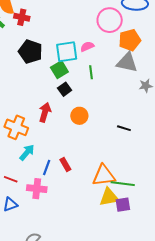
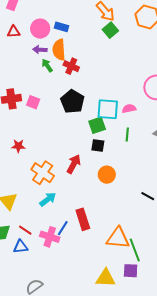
black square: (65, 89) -> (98, 145), turned 32
red rectangle: (65, 164) -> (83, 219), size x1.5
blue line: (47, 167) -> (63, 228), moved
red line: (11, 179) -> (25, 230), moved
green line: (123, 184) -> (135, 250), turned 50
yellow triangle: (109, 197) -> (106, 278), moved

